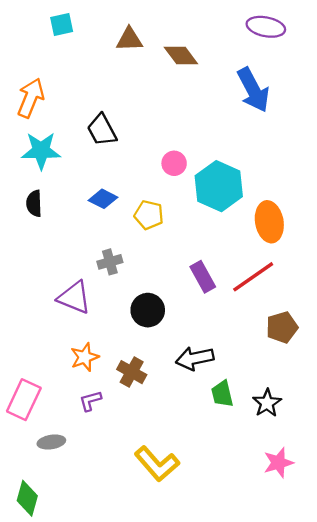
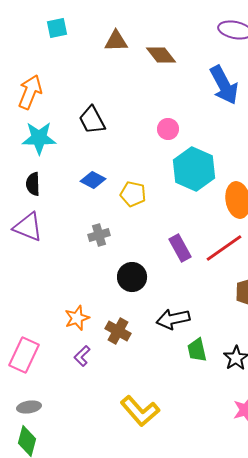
pink circle: (174, 163) -> (168, 129), moved
purple triangle: (74, 297) -> (28, 227), moved
purple L-shape: (90, 401) -> (82, 356), turned -30
gray ellipse: (51, 442) -> (29, 407), moved

